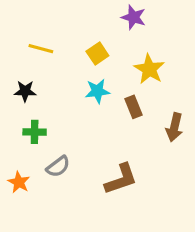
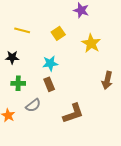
cyan star: (97, 91) -> (50, 63), moved
brown rectangle: (134, 107) -> (49, 84), moved

